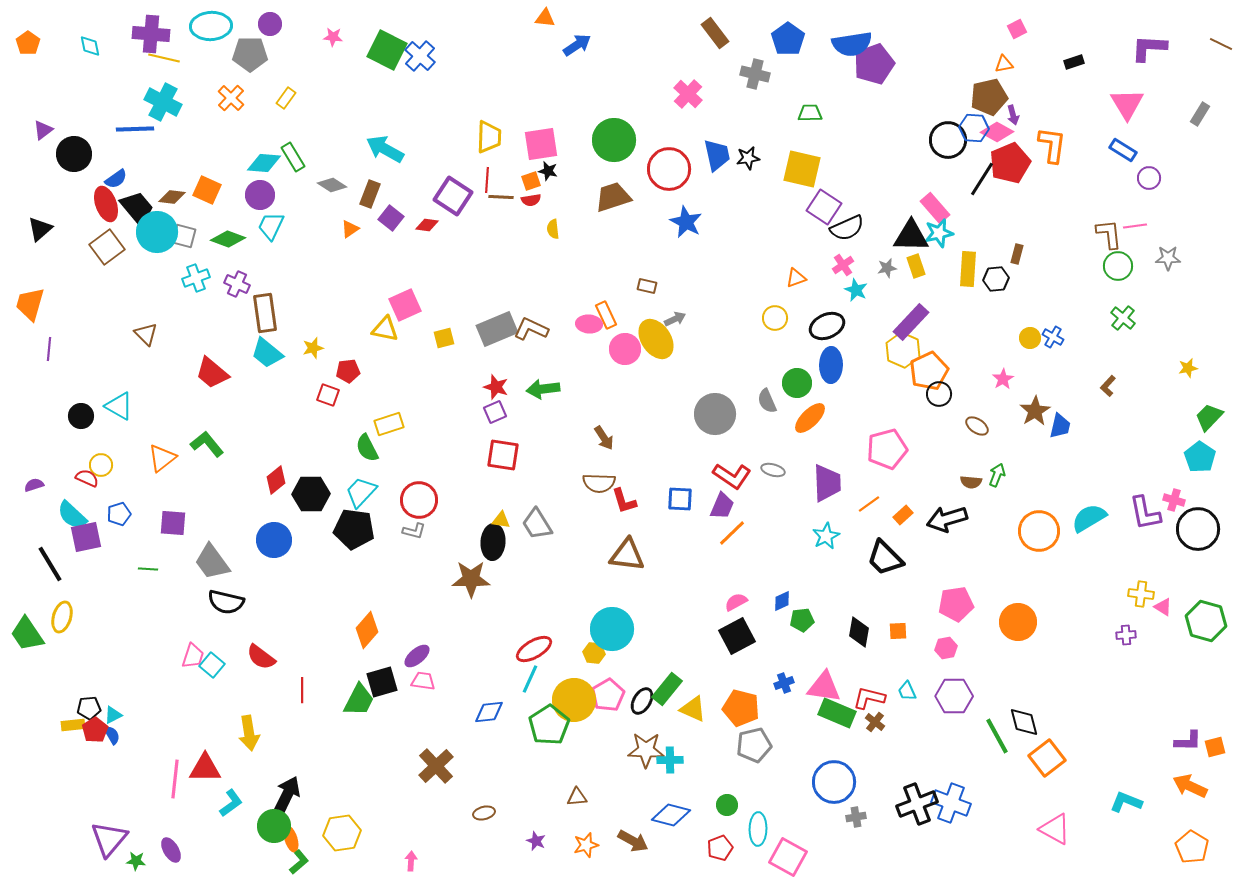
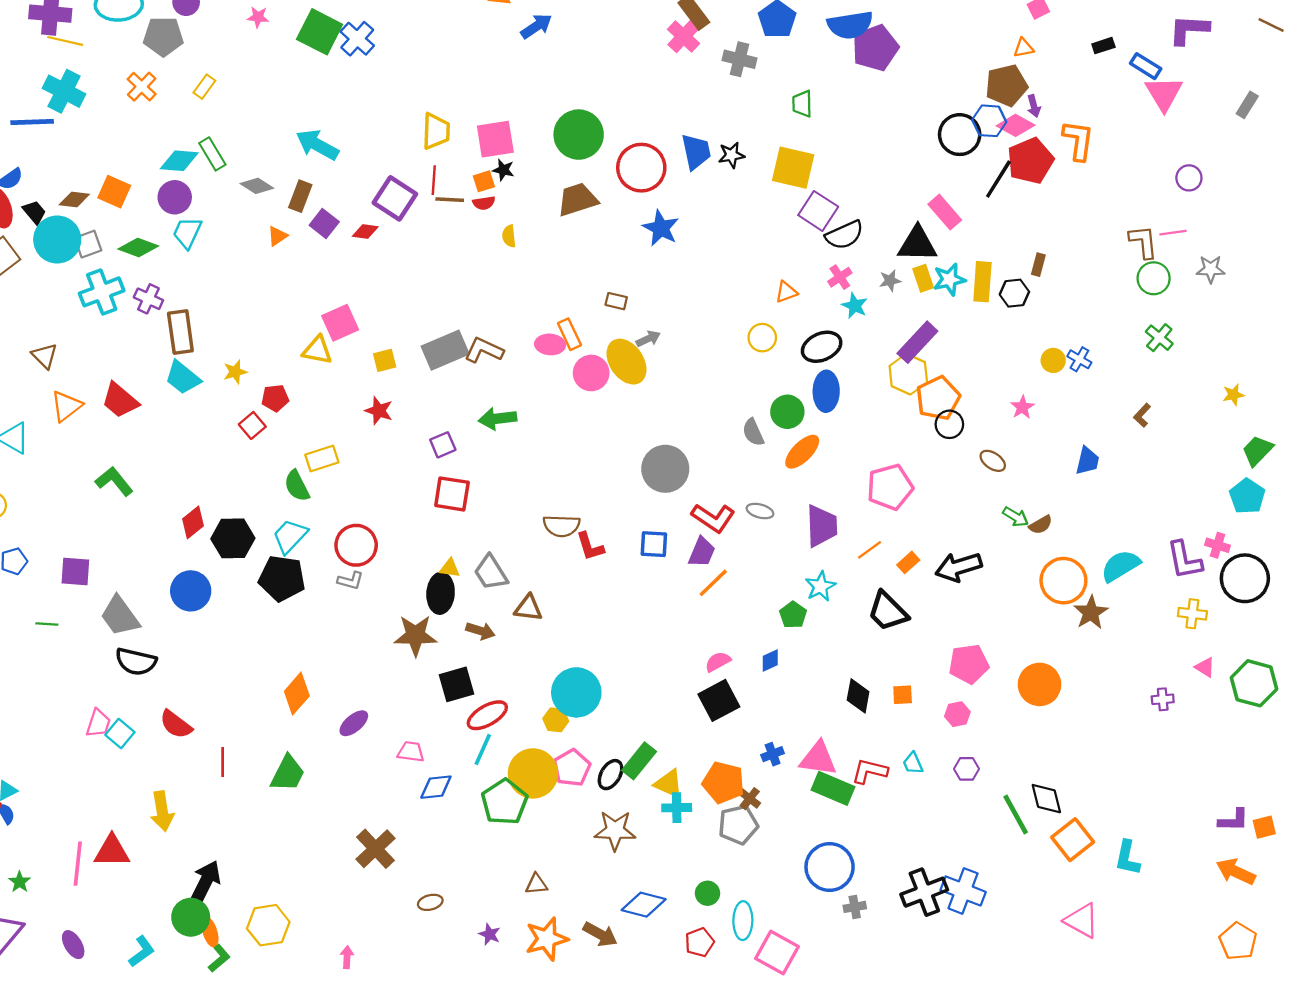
pink cross: (688, 94) -> (684, 36), moved
green trapezoid: (810, 113) -> (802, 104), turned -90
blue rectangle: (1123, 150) -> (1146, 66), moved
black trapezoid: (137, 208) -> (34, 212), size x0.6
cyan star: (939, 233) -> (949, 279), moved
gray square: (184, 236) -> (88, 244), turned -35
cyan cross: (196, 278) -> (102, 292), size x1.4
red star: (496, 387) -> (379, 411), moved
red square: (328, 395) -> (252, 425), turned 30
brown star: (1035, 411) -> (1091, 613), moved
gray circle: (715, 414) -> (665, 469), moved
brown arrow: (604, 438) -> (480, 631), moved, turned -40
orange triangle: (162, 458) -> (66, 406), moved
green arrow: (997, 475) -> (1016, 517), turned 100
brown semicircle: (971, 482) -> (1041, 525), moved, turned -35
brown triangle: (627, 555) -> (528, 608), moved, size x0.7
yellow cross: (1141, 594) -> (1192, 614), moved
green pentagon: (802, 620) -> (793, 615), moved, turned -30
pink trapezoid: (423, 681) -> (411, 752), moved
black square: (382, 682) -> (457, 684), moved
purple hexagon: (954, 696) -> (966, 769), size x0.6
brown cross: (875, 722) -> (750, 799), moved
cyan cross: (670, 760) -> (677, 808), moved
cyan L-shape: (1126, 802) -> (1127, 858), moved, turned -100
cyan L-shape: (231, 803) -> (142, 951), moved
orange star: (586, 845) -> (547, 939), size x1.5
green star: (136, 861) -> (20, 882), moved, turned 30

